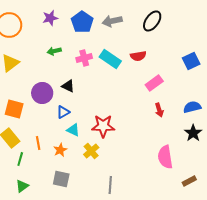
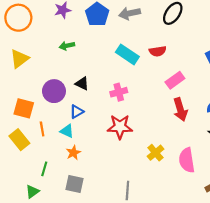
pink cross: (84, 58) -> (119, 92), moved
red arrow: (159, 110) -> (180, 109), size x1.5
cyan triangle: (73, 130) -> (67, 131), moved
orange line: (38, 143) -> (42, 129), moved
yellow cross: (91, 151) -> (155, 153), moved
green line: (20, 159) -> (44, 169), moved

